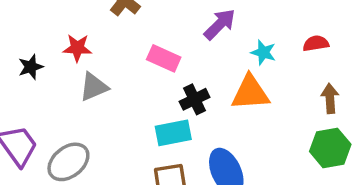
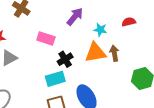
brown arrow: (330, 98) -> (114, 53), moved

